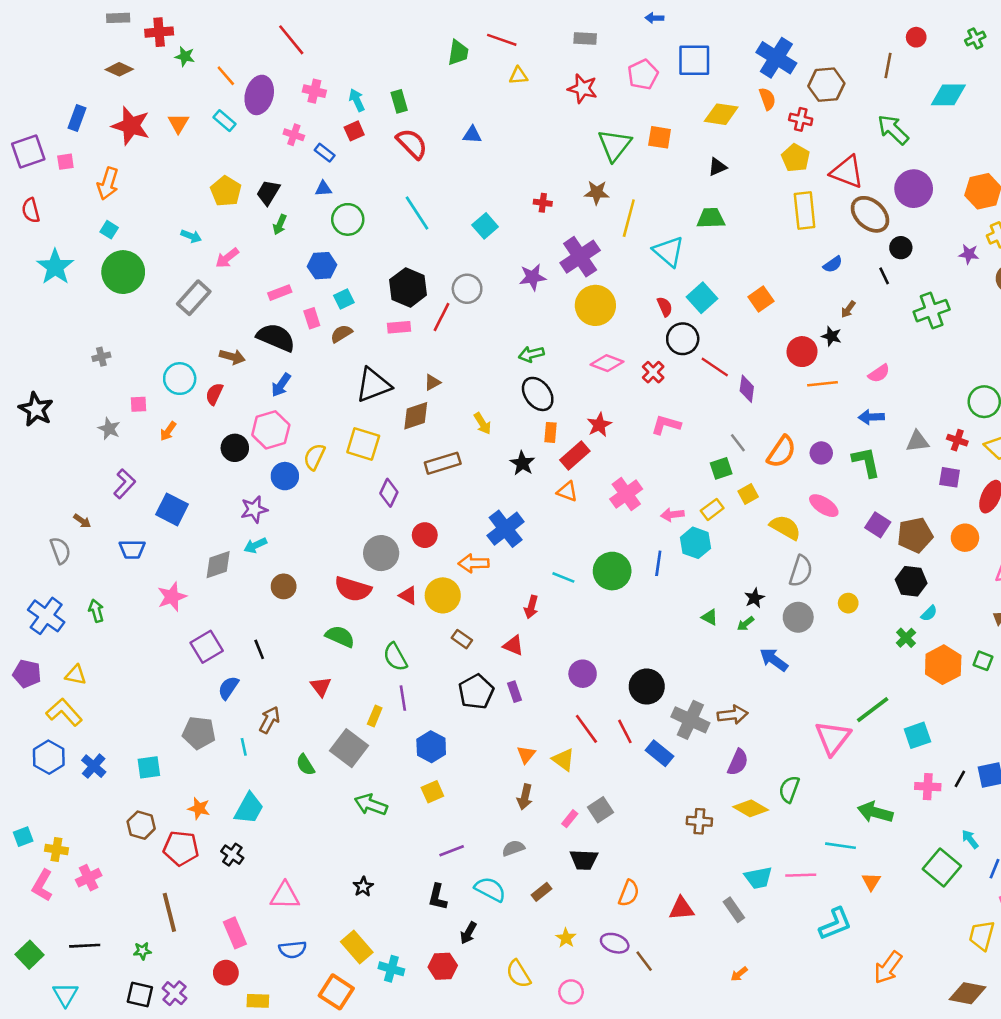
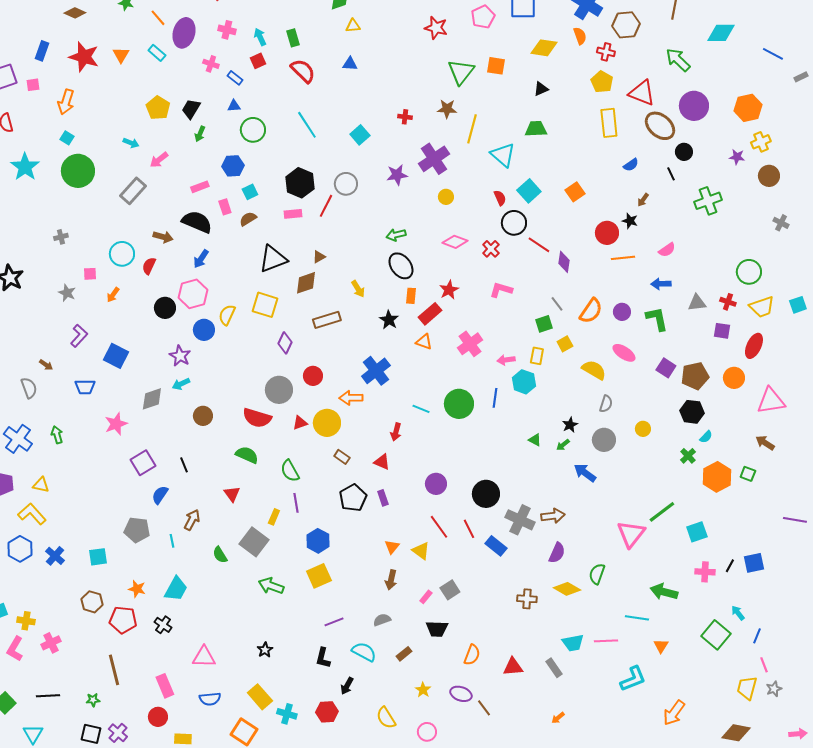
yellow triangle: (518, 76) -> (353, 26), moved
yellow circle: (595, 305) -> (446, 197), size x0.5
purple star: (254, 509) -> (180, 356), turned -30
yellow rectangle: (712, 509) -> (537, 356), turned -42
gray semicircle: (801, 571) -> (606, 404), size x0.7
red triangle: (408, 595) -> (300, 423), turned -49
yellow square: (432, 792) -> (319, 576), size x1.4

